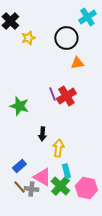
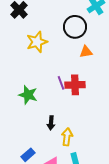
yellow star: (28, 38) -> (37, 42), moved, size x1.5
red cross: (66, 96) -> (75, 85), turned 30

